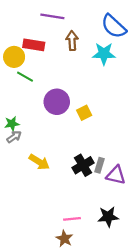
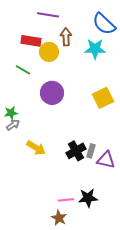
yellow circle: (14, 57) -> (49, 52), moved
yellow square: (84, 113) -> (103, 98), moved, size x1.5
black star: (108, 217) -> (88, 198), moved

